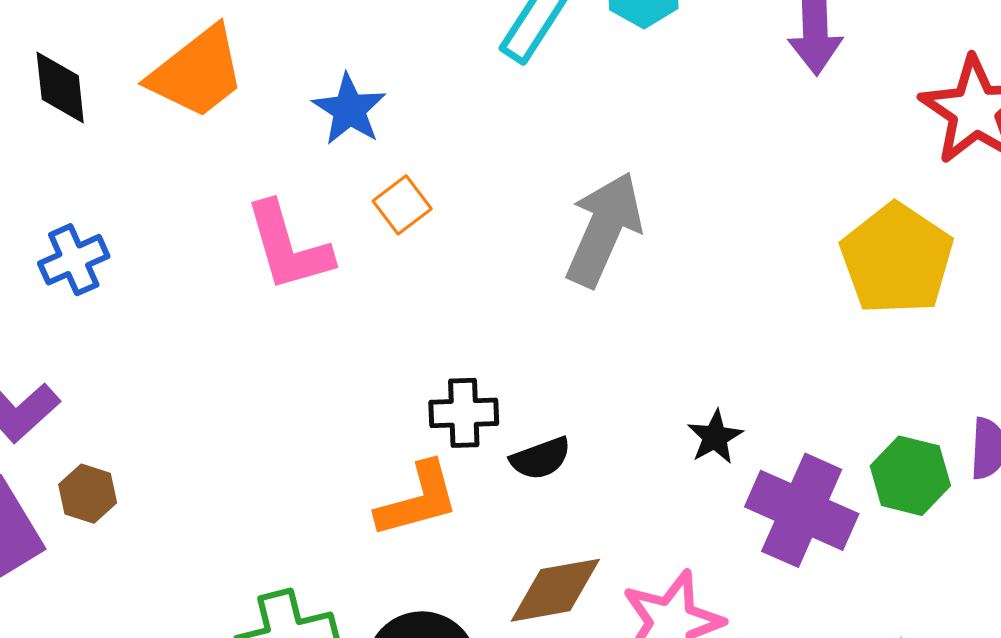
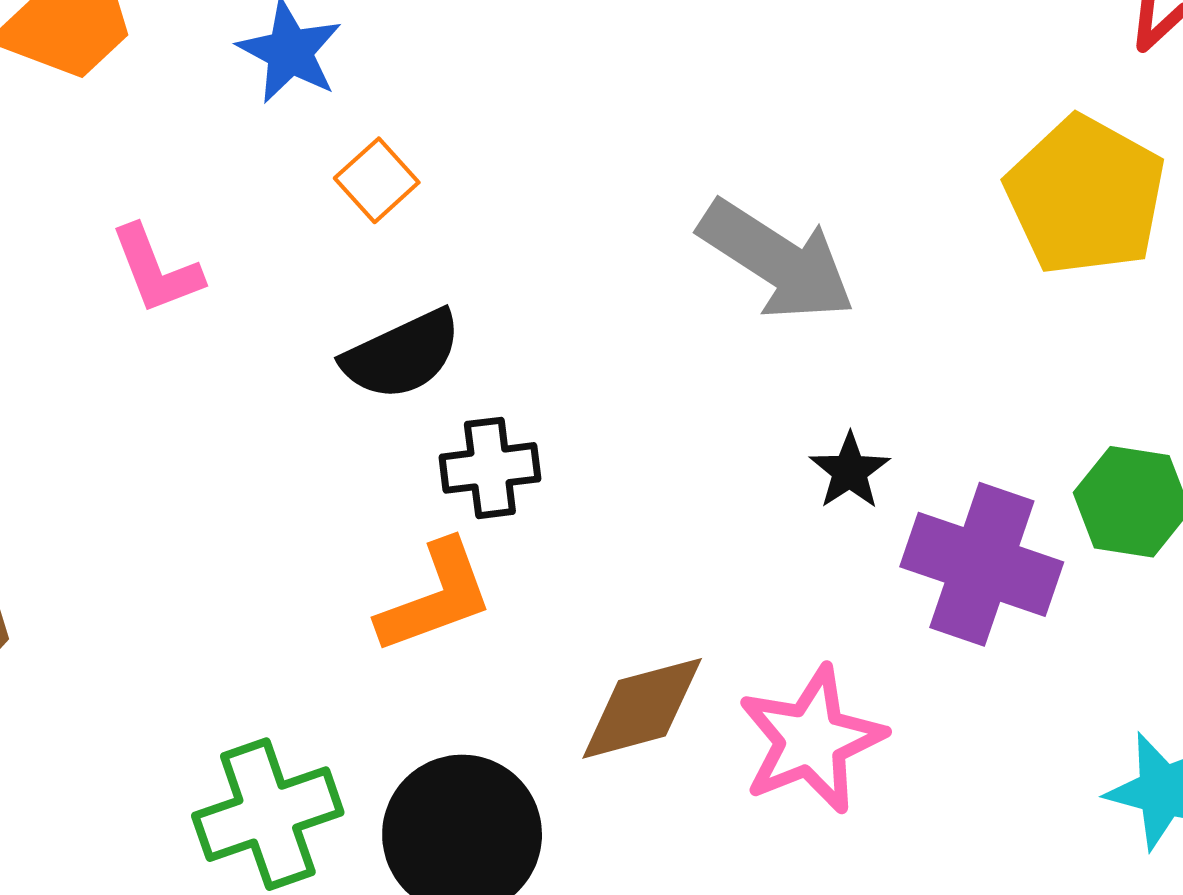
gray arrow: (604, 229) -> (777, 260), moved, turned 104
pink L-shape: (288, 247) -> (156, 270), moved, size x0.7
black semicircle: (541, 458) -> (402, 355), moved, size x1.4

